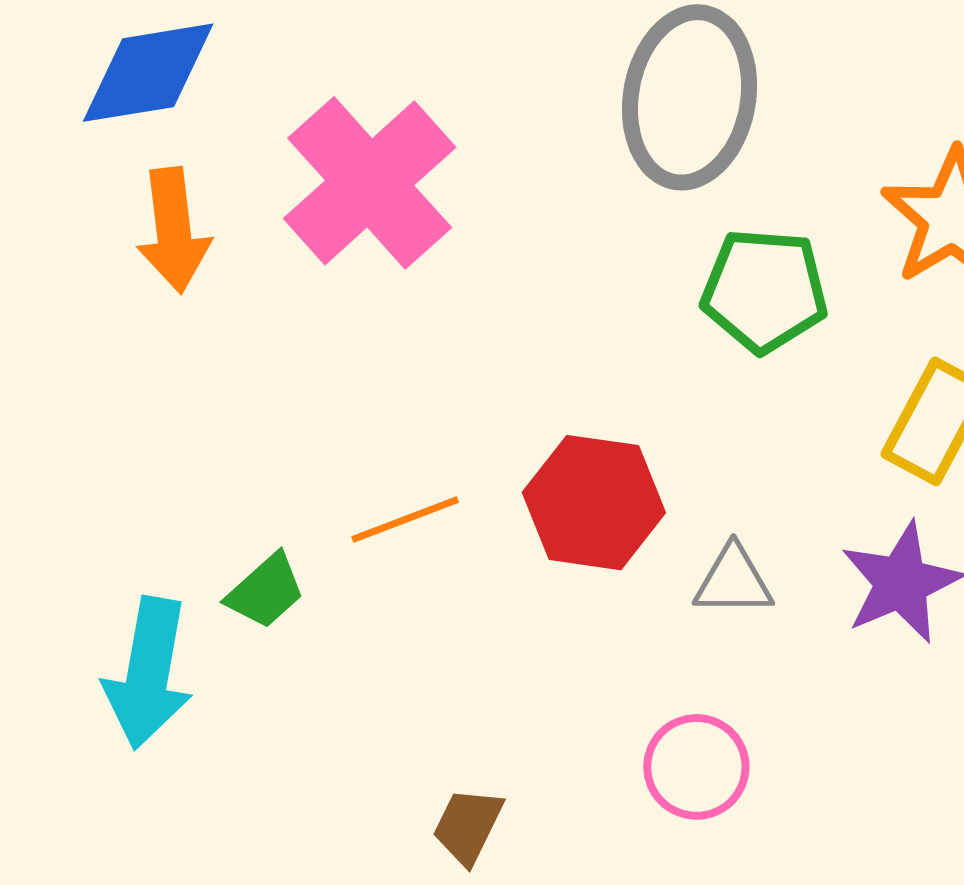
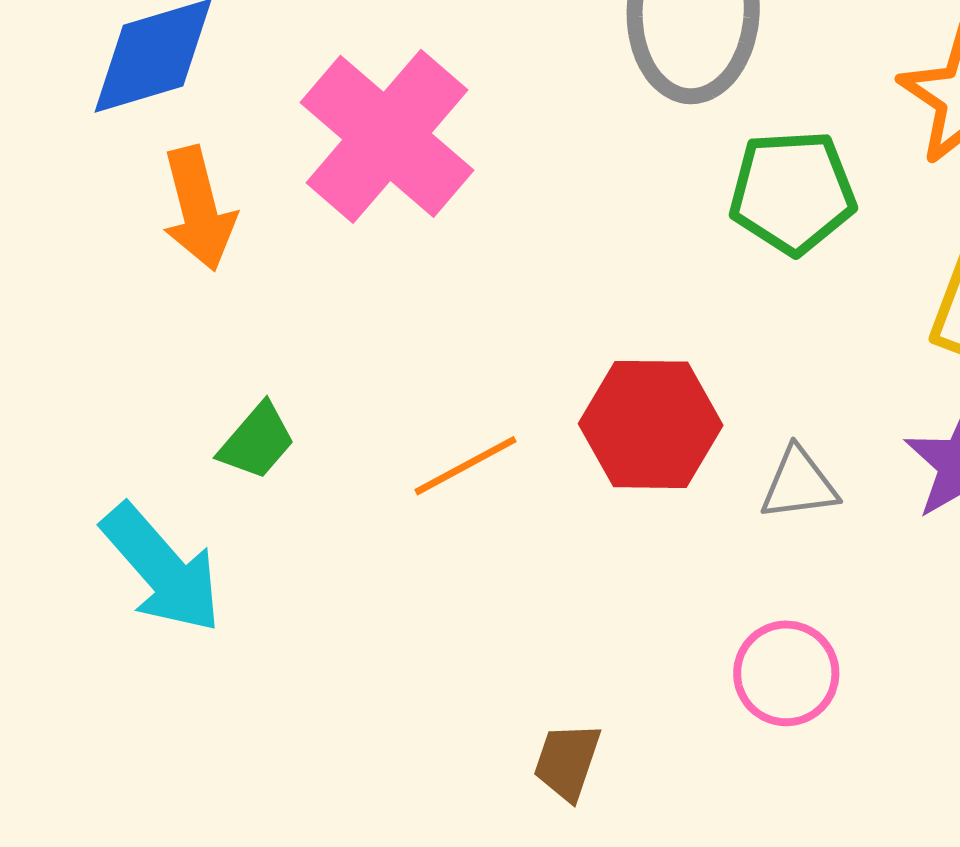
green trapezoid: (266, 591) -> (257, 441), moved
cyan arrow: (148, 673) -> (162, 569), moved, turned -44

